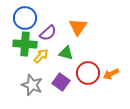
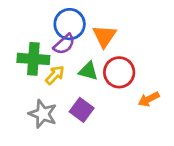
blue circle: (25, 18) -> (70, 24), moved
red circle: (88, 73) -> (119, 72), moved

